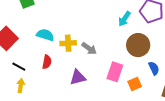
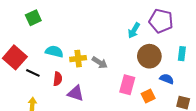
black line: (19, 67) -> (33, 73), moved
blue semicircle: (154, 68) -> (167, 79), turned -40
purple triangle: (78, 77) -> (76, 93), moved, turned 36

